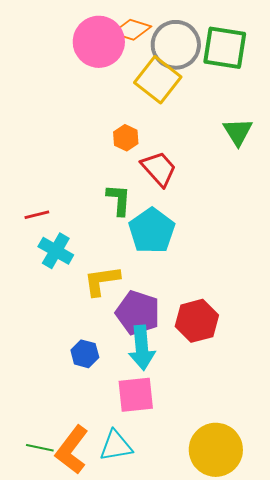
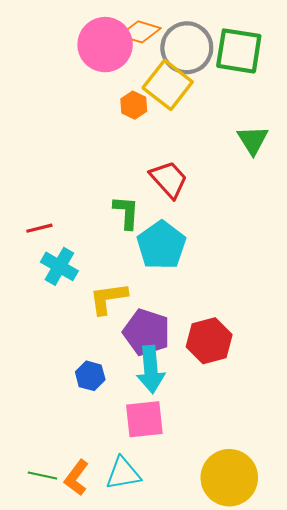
orange hexagon: (126, 138) -> (134, 105), moved
orange L-shape: (72, 450) -> (76, 478), size x0.7

